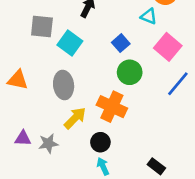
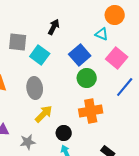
blue square: (121, 43) -> (80, 55), size x1.5
orange cross: (112, 107) -> (91, 111), moved, turned -35
gray star: (48, 143) -> (28, 142), moved

